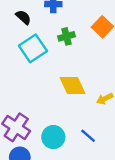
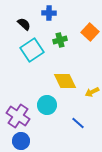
cyan circle: (53, 137) -> (47, 105), moved

